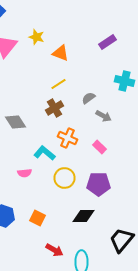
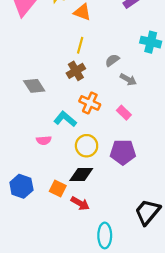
yellow line: (58, 84) -> (80, 45), turned -42
black diamond: (84, 216) -> (81, 175), moved
red arrow: (54, 250) -> (80, 203), moved

